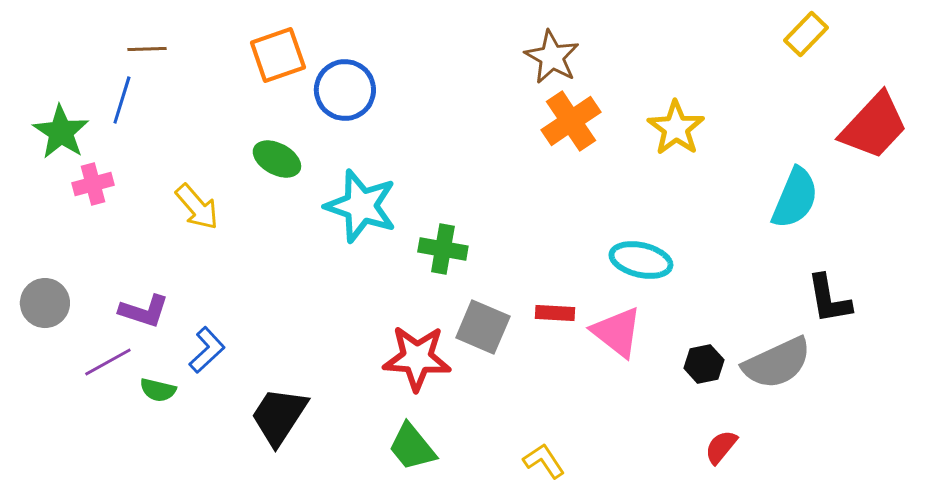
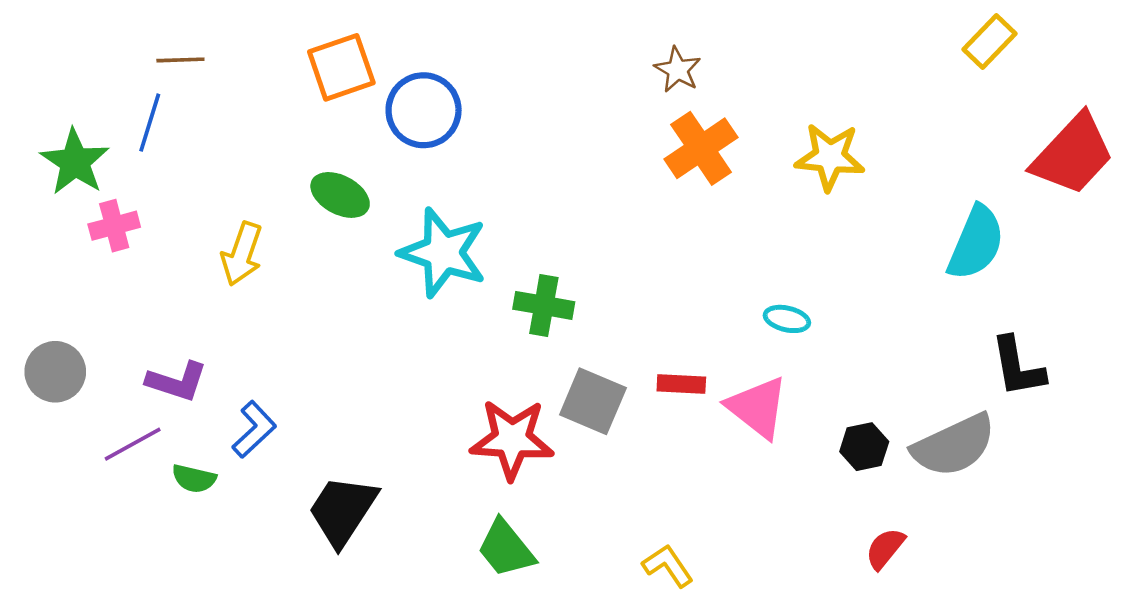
brown star: (552, 57) -> (678, 70), size x0.7
yellow star: (676, 128) -> (830, 157), turned -30
yellow arrow: (197, 207) -> (242, 254), turned 60
cyan ellipse: (641, 260) -> (787, 319), size x0.6

